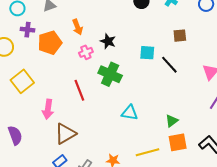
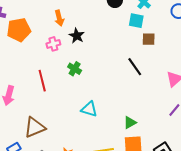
orange arrow: (78, 27) -> (59, 18), moved
cyan square: (147, 53) -> (136, 21), moved
green cross: (110, 74) -> (75, 69), size x0.6
brown triangle: (65, 134) -> (35, 127), moved

